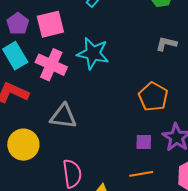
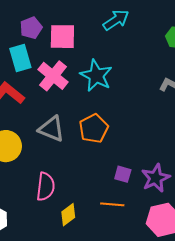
orange pentagon: (153, 97) -> (94, 129), moved

